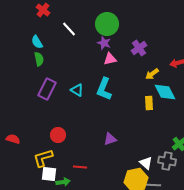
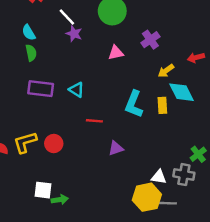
purple star: (104, 43) -> (74, 34), moved
purple rectangle: (47, 89) -> (41, 89), turned 70
cyan L-shape: (104, 89) -> (134, 104), moved
yellow L-shape: (43, 158) -> (25, 142), moved
white triangle: (146, 163) -> (159, 177), turned -32
red line: (80, 167) -> (94, 121), moved

